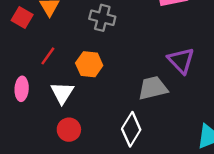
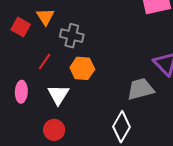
gray cross: (102, 18) -> (72, 36), moved
red circle: (69, 130) -> (54, 130), moved

